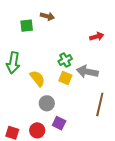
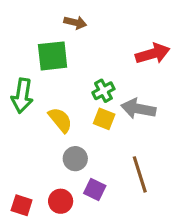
green square: (27, 26) -> (53, 56), moved, size x1.5
red arrow: (97, 36) -> (153, 54), size x1.5
brown line: (100, 104) -> (140, 174), moved, turned -30

